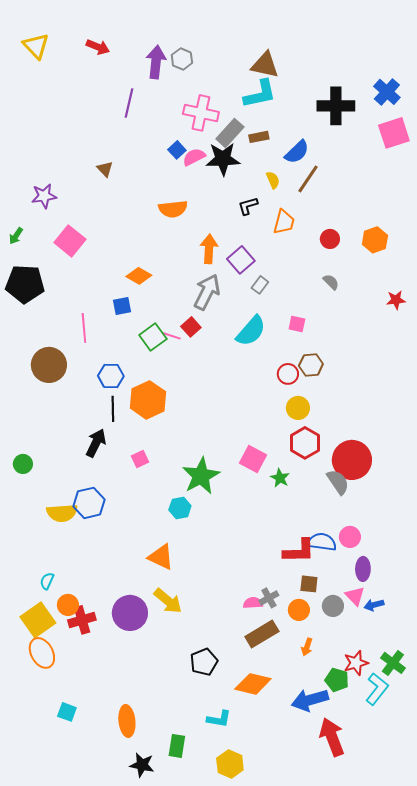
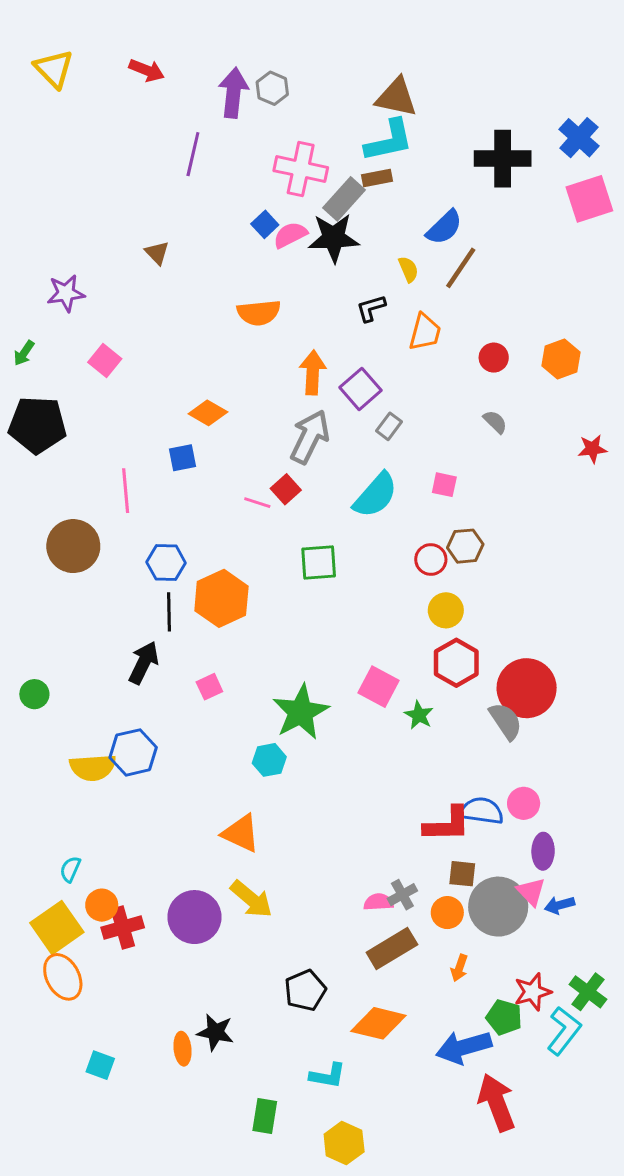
brown rectangle: (259, 137) -> (377, 178), moved
pink square: (70, 241) -> (105, 361), size x0.7
green square: (153, 337) -> (319, 562), moved, turned 32
gray circle: (333, 606) -> (498, 907), size x1.8
orange ellipse: (127, 721) -> (183, 1049), moved, size x0.7
black star: (142, 765) -> (215, 1032), moved

